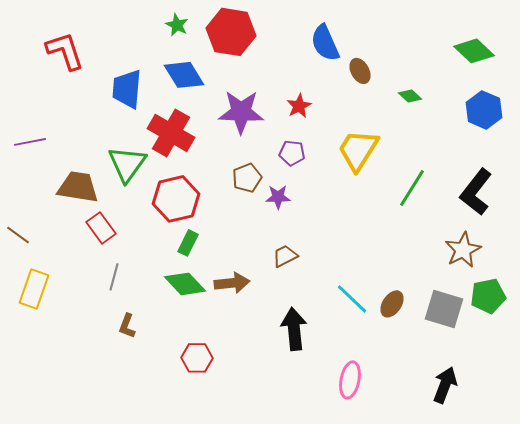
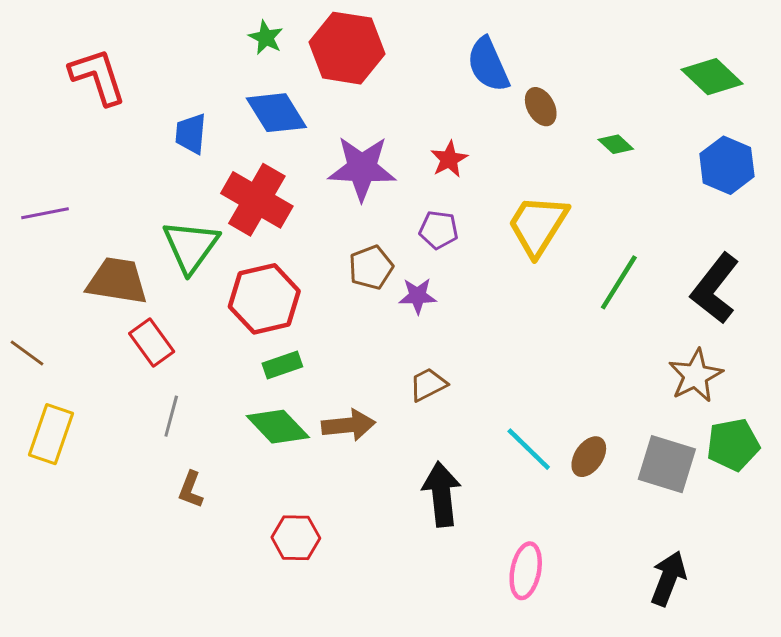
blue trapezoid: (127, 89) -> (191, 134), size x0.7
green rectangle: (188, 243) -> (282, 365), turned 45

